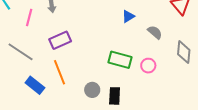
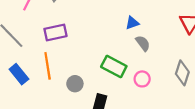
gray semicircle: (155, 32) -> (143, 43), moved
gray circle: (92, 90) -> (75, 84), moved

